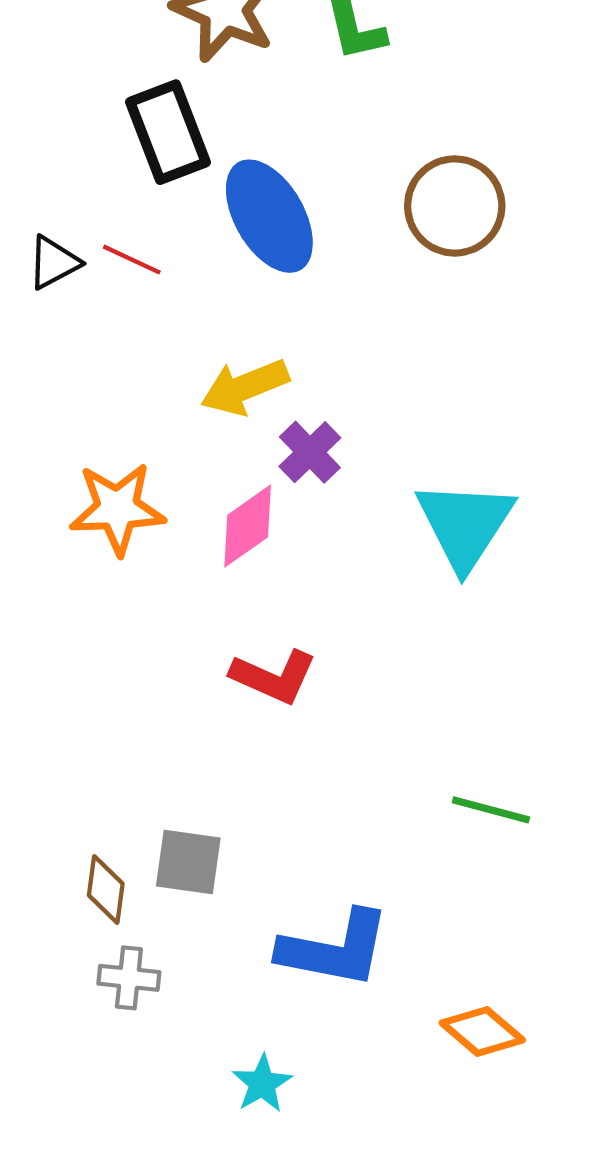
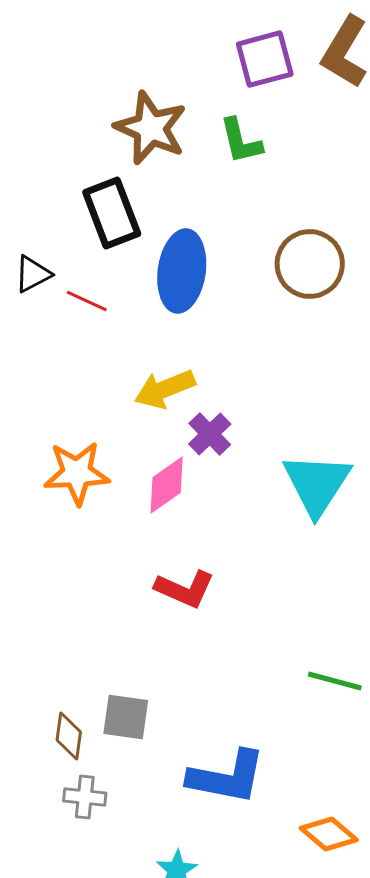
blue ellipse: (269, 216) -> (182, 271), turned 38
black triangle: (54, 262) -> (33, 274), moved

